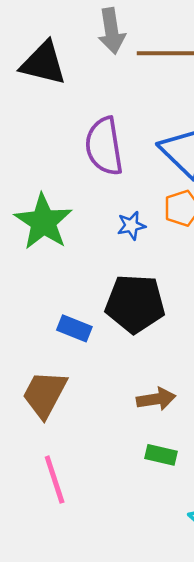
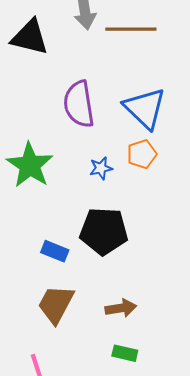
brown trapezoid: (45, 394) -> (56, 304), moved

